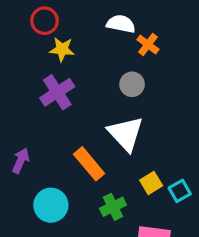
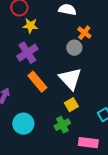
orange cross: (148, 45) -> (84, 33), moved
orange rectangle: (89, 164) -> (37, 82), moved
yellow square: (151, 183) -> (71, 105), moved

